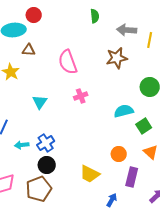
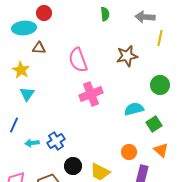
gray arrow: (127, 30) -> (145, 17), moved
pink cross: (81, 96) -> (91, 94), size x1.6
cyan triangle: (40, 102) -> (27, 94), moved
black circle: (47, 165) -> (73, 166), moved

